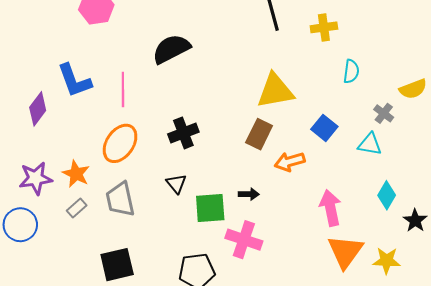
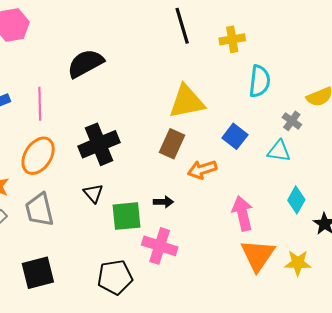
cyan semicircle: (351, 71) -> (260, 81), size x1.4
black cross: (183, 133) -> (99, 144), size x1.4

